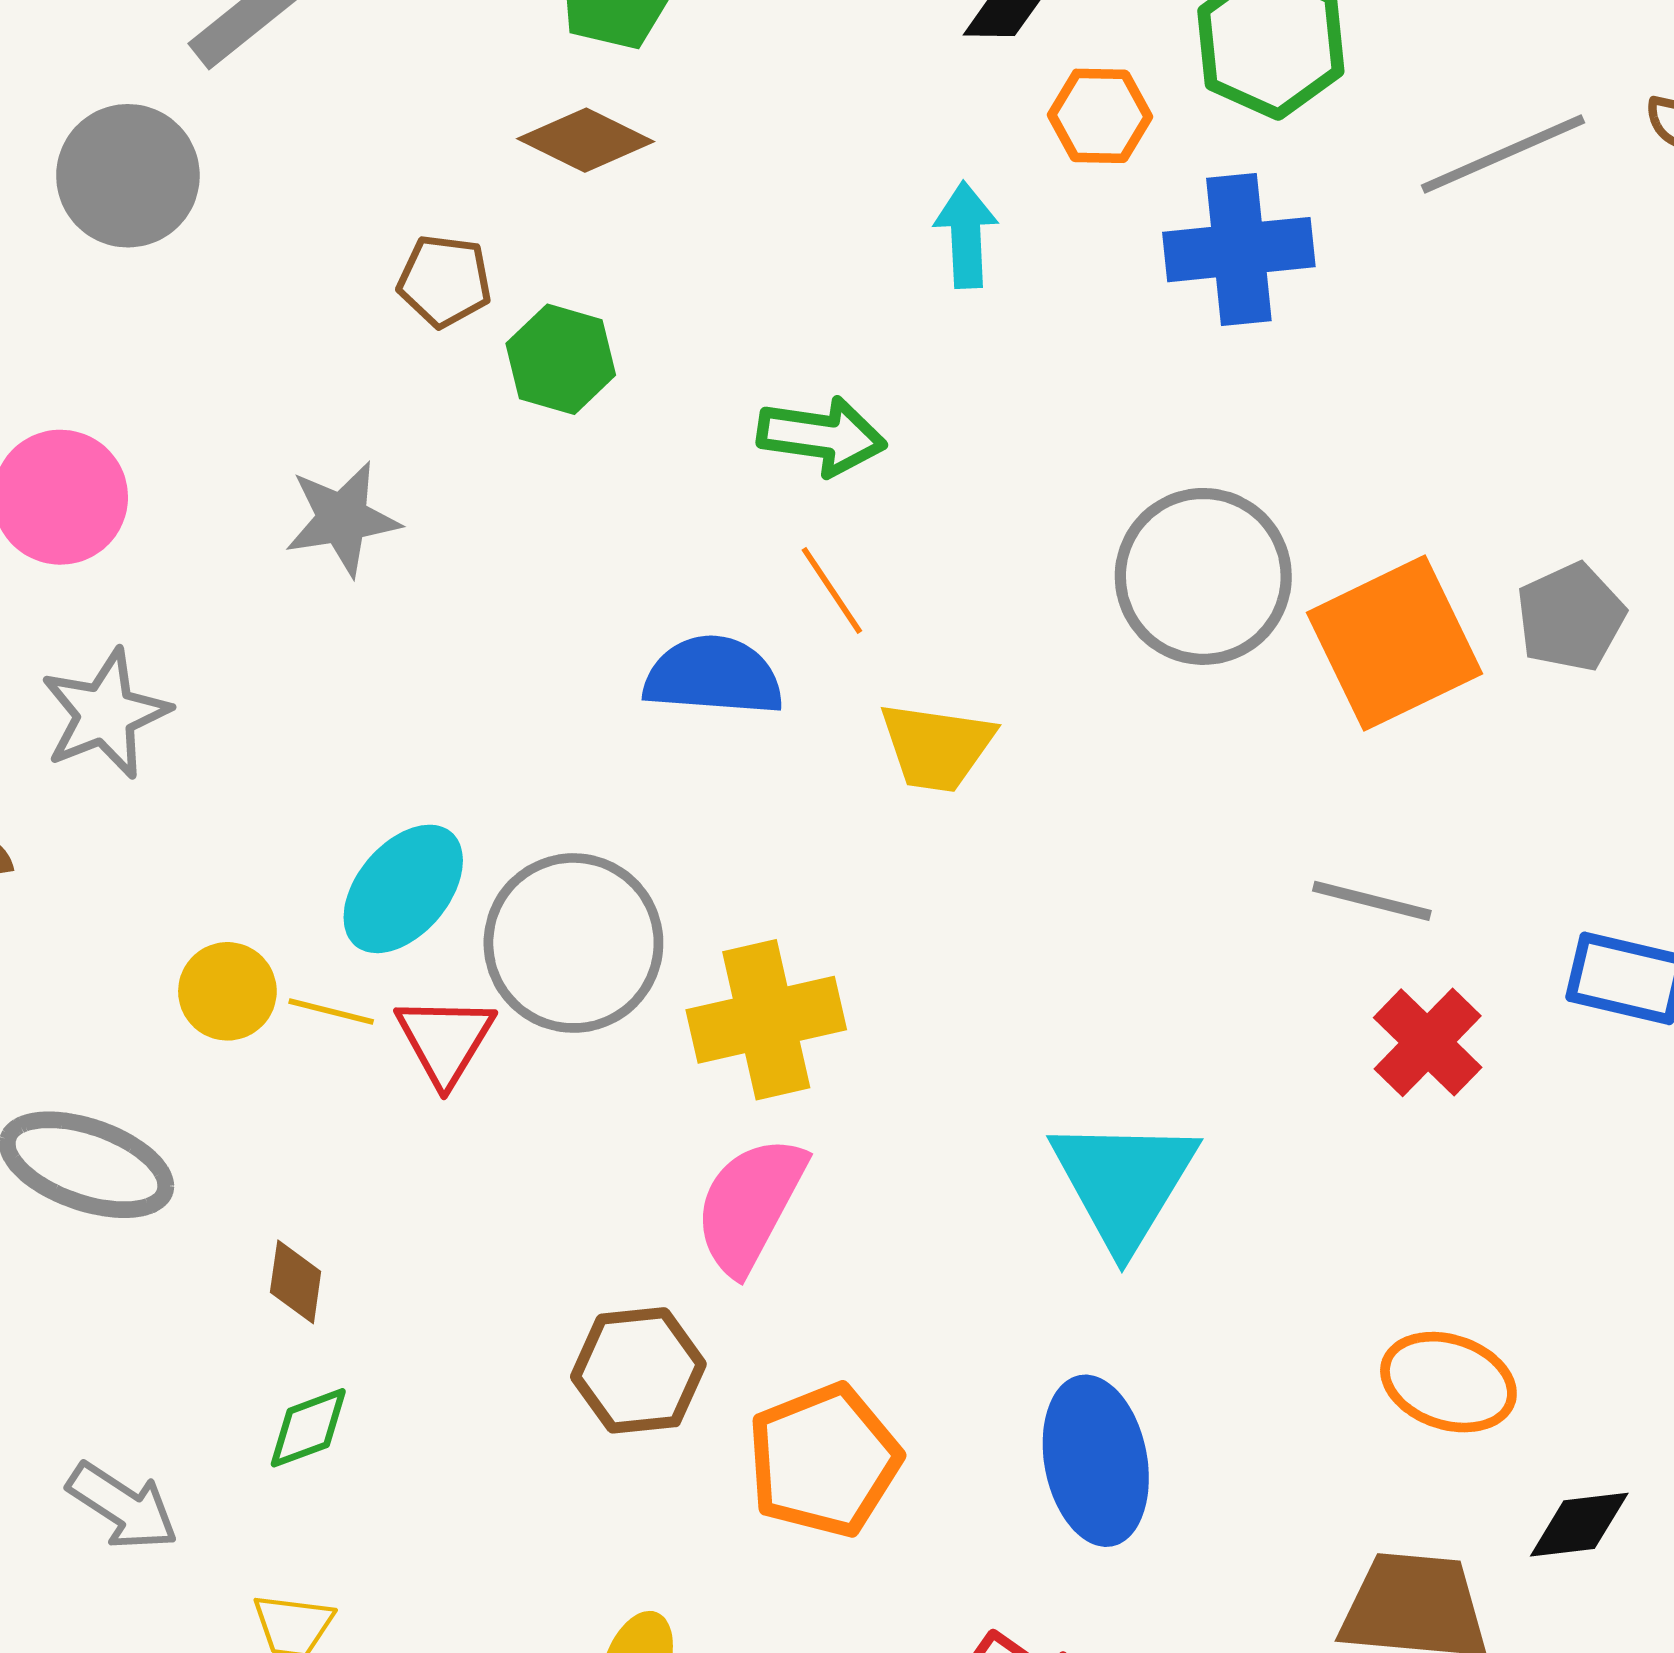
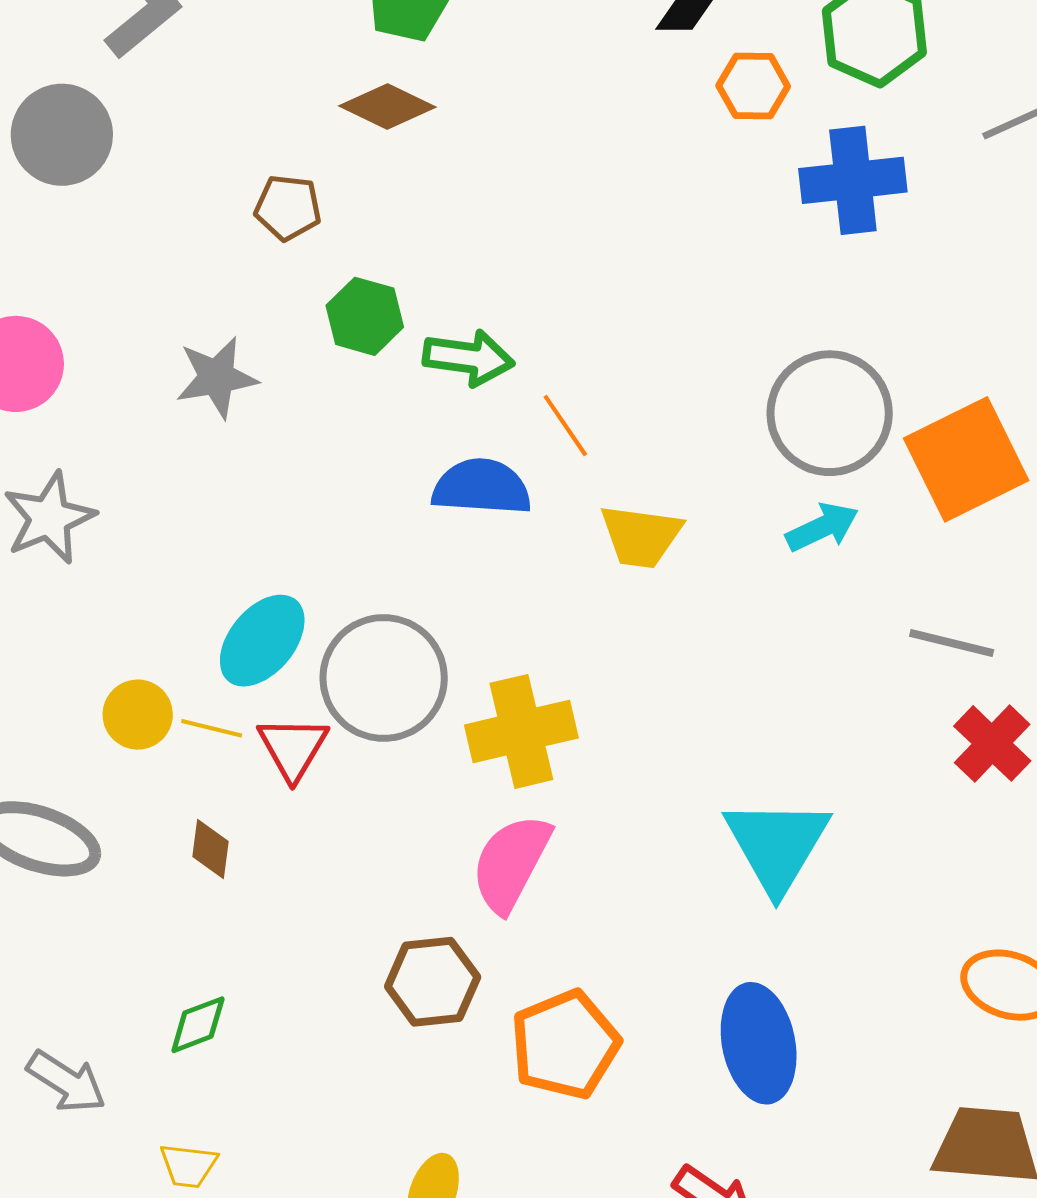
cyan arrow: (966, 235) -> (822, 527), moved, turned 68
green hexagon: (561, 359) -> (365, 316), moved
green arrow: (822, 436) -> (469, 358), moved
brown diamond: (296, 1282) -> (211, 849), moved

